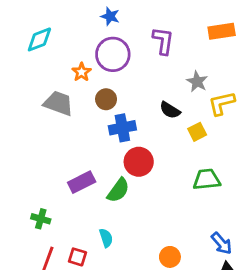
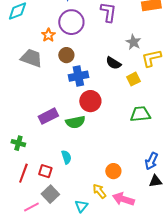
green semicircle: (118, 190) -> (75, 122), turned 42
blue arrow: (222, 243) -> (151, 161), turned 66

